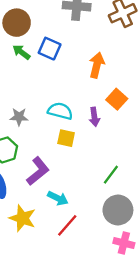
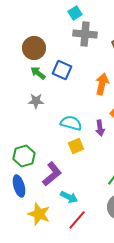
gray star: (19, 117) -> (36, 101), moved
yellow square: (66, 138) -> (76, 146), turned -35

